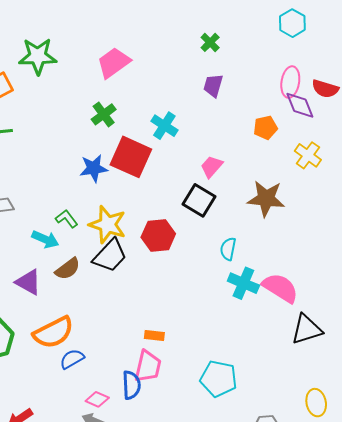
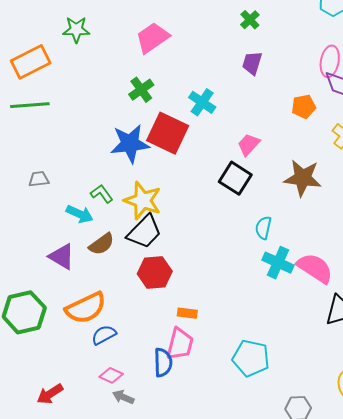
green star: (38, 56) -> (76, 30), size x0.7
blue star: (94, 168) -> (130, 144), size x1.4
red hexagon: (158, 236) -> (155, 272), moved
pink diamond: (97, 399) -> (111, 375), moved

